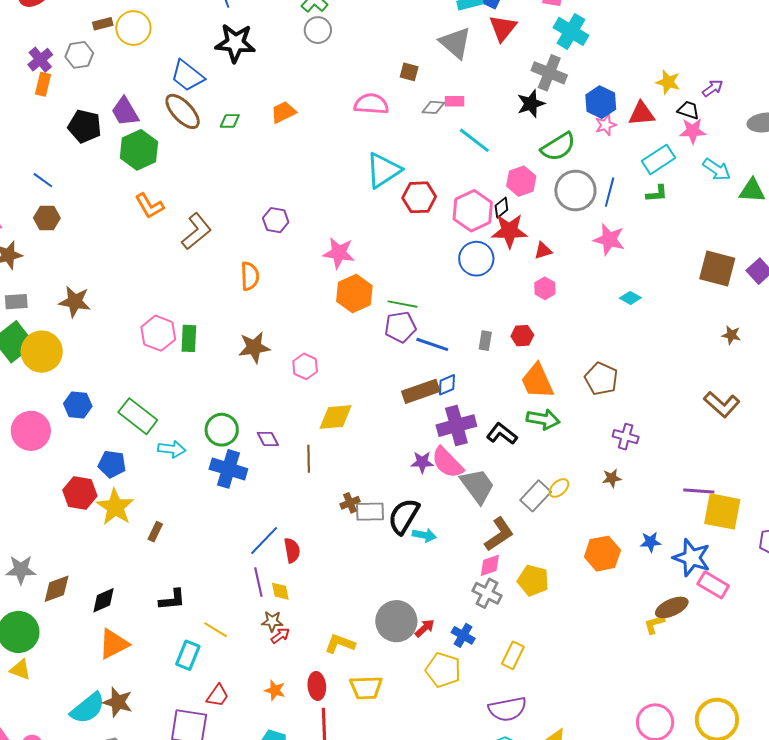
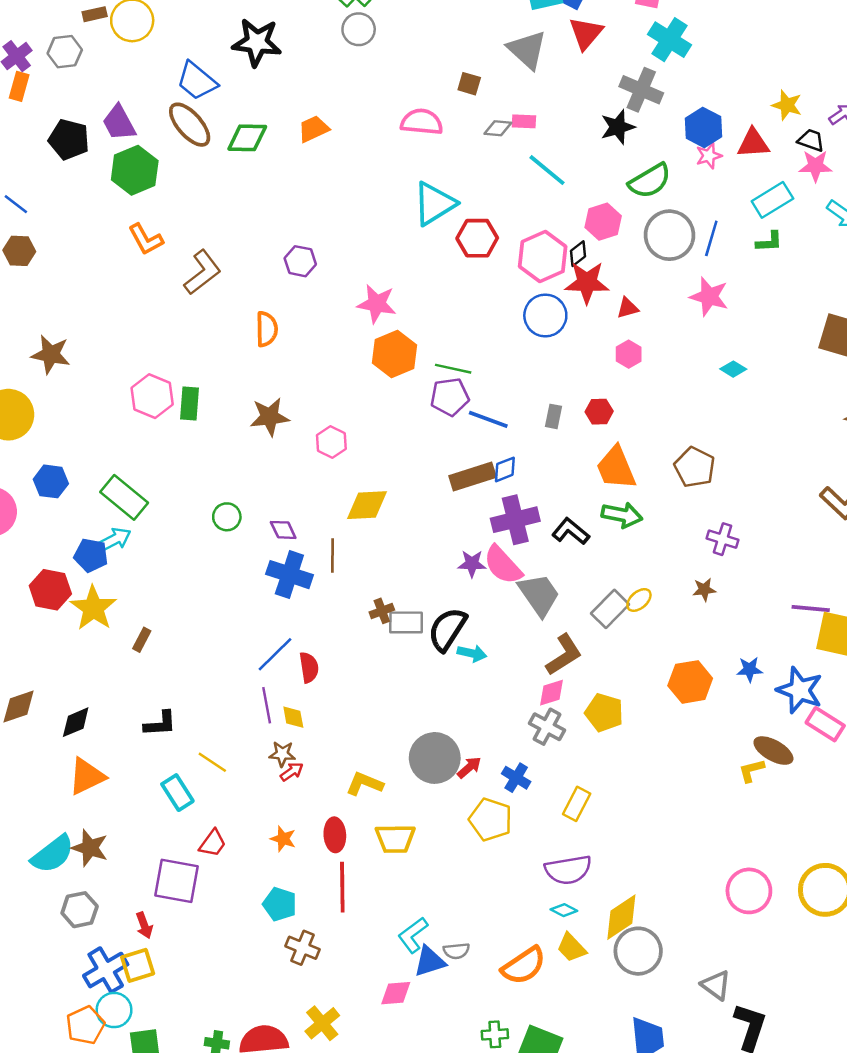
green diamond: (230, 121) -> (247, 138), size x1.6
green circle: (222, 430) -> (227, 517), size x0.7
cyan arrow: (172, 449) -> (115, 539), moved, turned -36
blue cross: (228, 469) -> (289, 575), moved
brown ellipse: (672, 607) -> (773, 751), turned 52
cyan rectangle: (188, 655) -> (177, 793), turned -56

